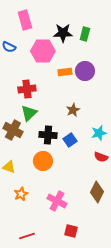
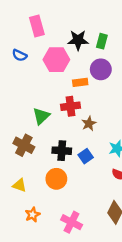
purple circle: (85, 71) -> (101, 69), moved
red cross: (27, 89) -> (70, 106), moved
green triangle: (29, 113) -> (41, 116), moved

